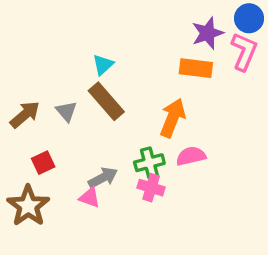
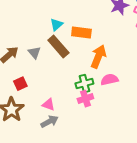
orange rectangle: (196, 68) -> (81, 33), moved
gray arrow: (103, 178) -> (49, 122), moved
pink cross: (151, 188) -> (85, 99), turned -35

